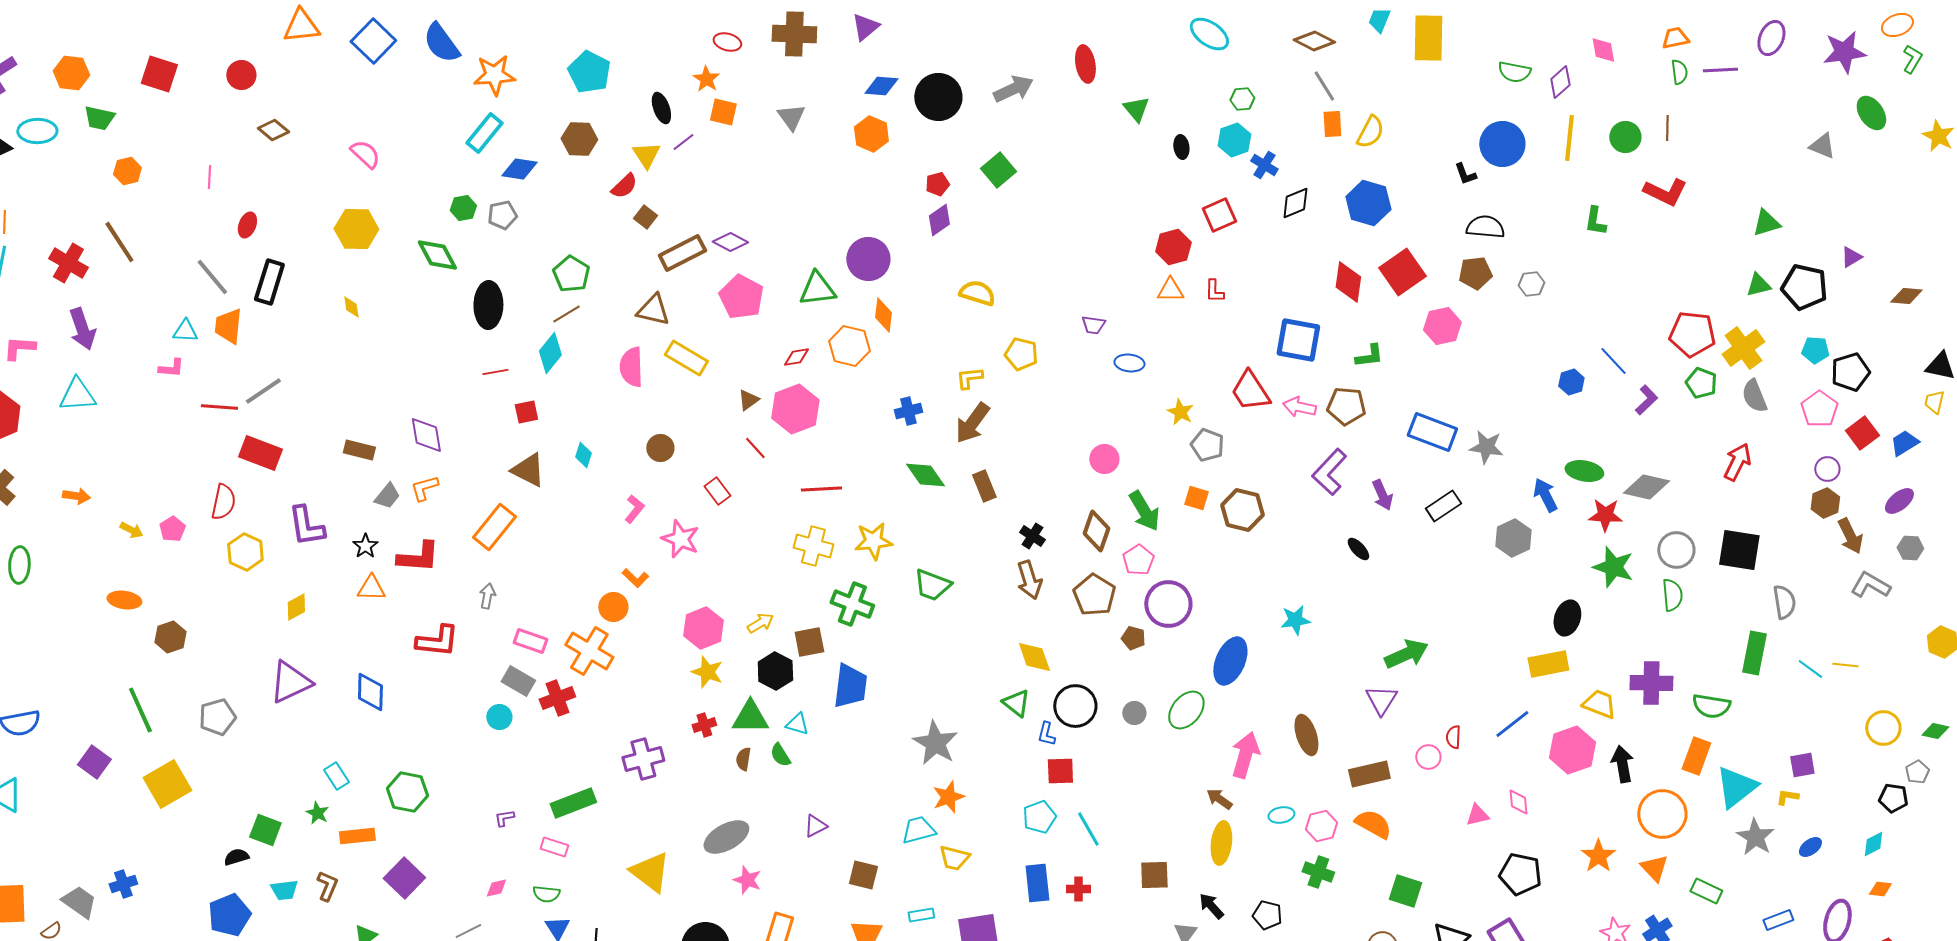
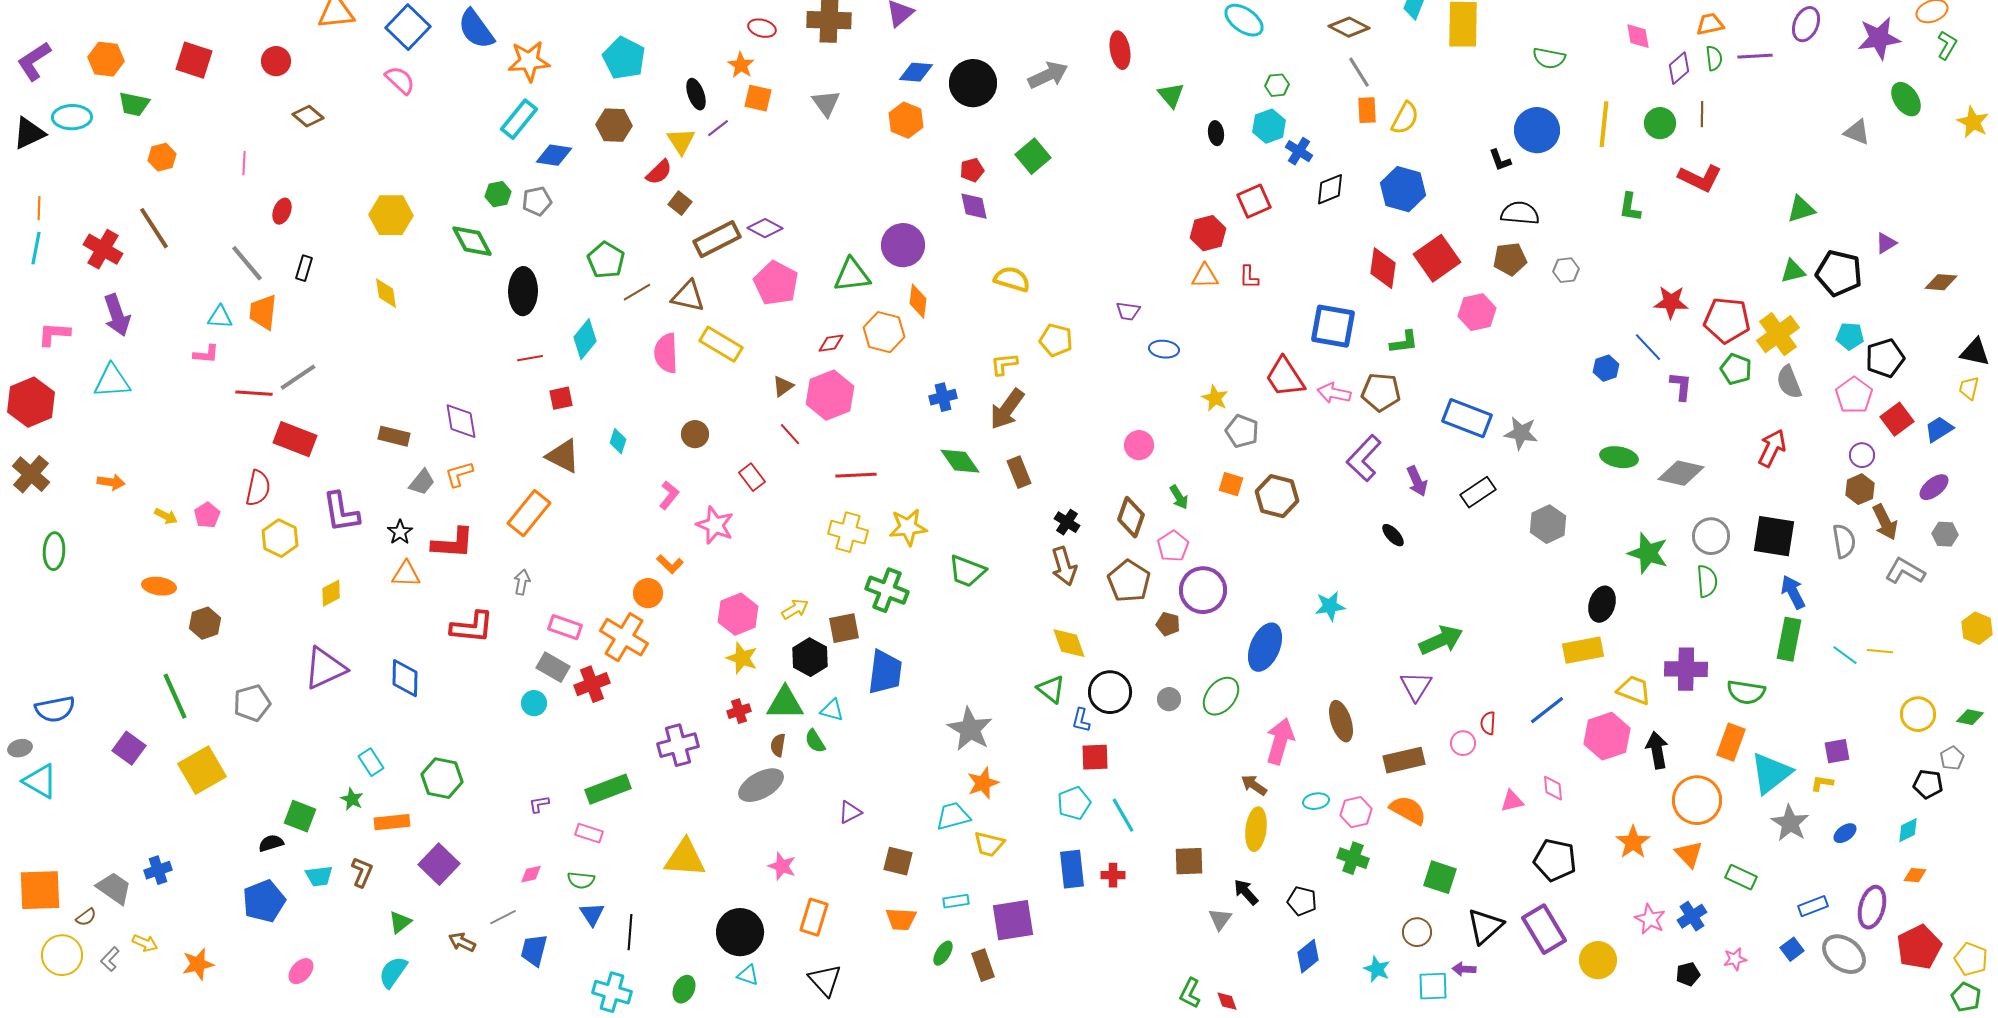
purple diamond: (1560, 82) -> (1679, 68), moved
pink semicircle: (365, 154) -> (400, 80), moved
purple diamond: (939, 220) -> (974, 206), turned -68
black rectangle: (269, 282) -> (304, 268), size x0.6
yellow diamond: (351, 307) -> (386, 293), size x1.4
brown line: (566, 314) -> (637, 292), moved
purple L-shape: (1646, 400) -> (1681, 386), turned -40
blue arrow: (1545, 495) -> (1793, 592), moved
green arrow: (1144, 511) -> (1179, 497), size x0.6
red star: (1605, 515) -> (1671, 302), moved
gray semicircle: (1784, 602) -> (1844, 541), moved
gray ellipse: (726, 837) -> (761, 785), moved
yellow triangle: (650, 872) -> (685, 858), turned -33

